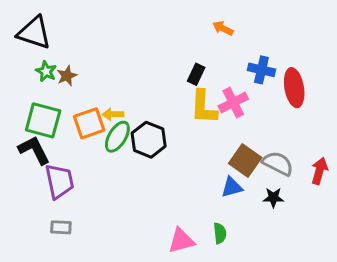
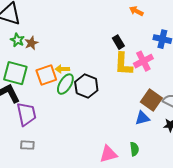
black rectangle: (196, 74) -> (118, 42), turned -56

